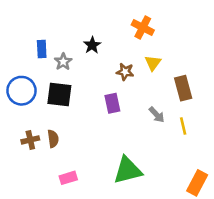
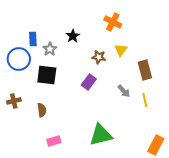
blue circle: (21, 91) -> (19, 59), moved
purple rectangle: (112, 103) -> (89, 82), turned 49
brown cross: (30, 140) -> (14, 101), moved

